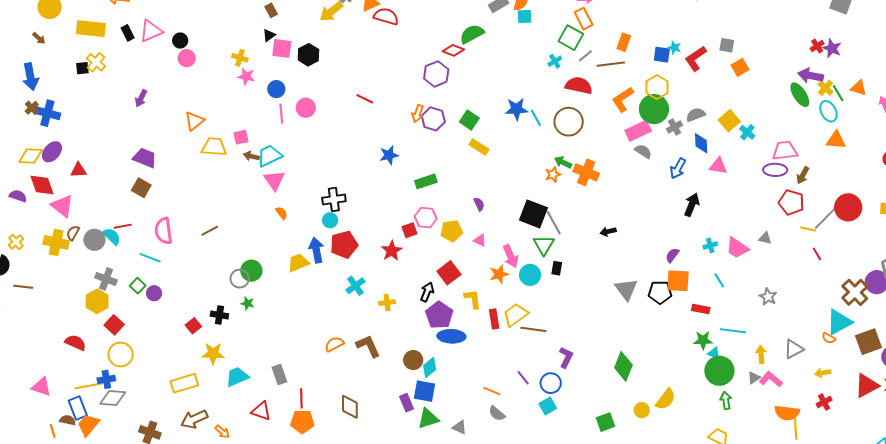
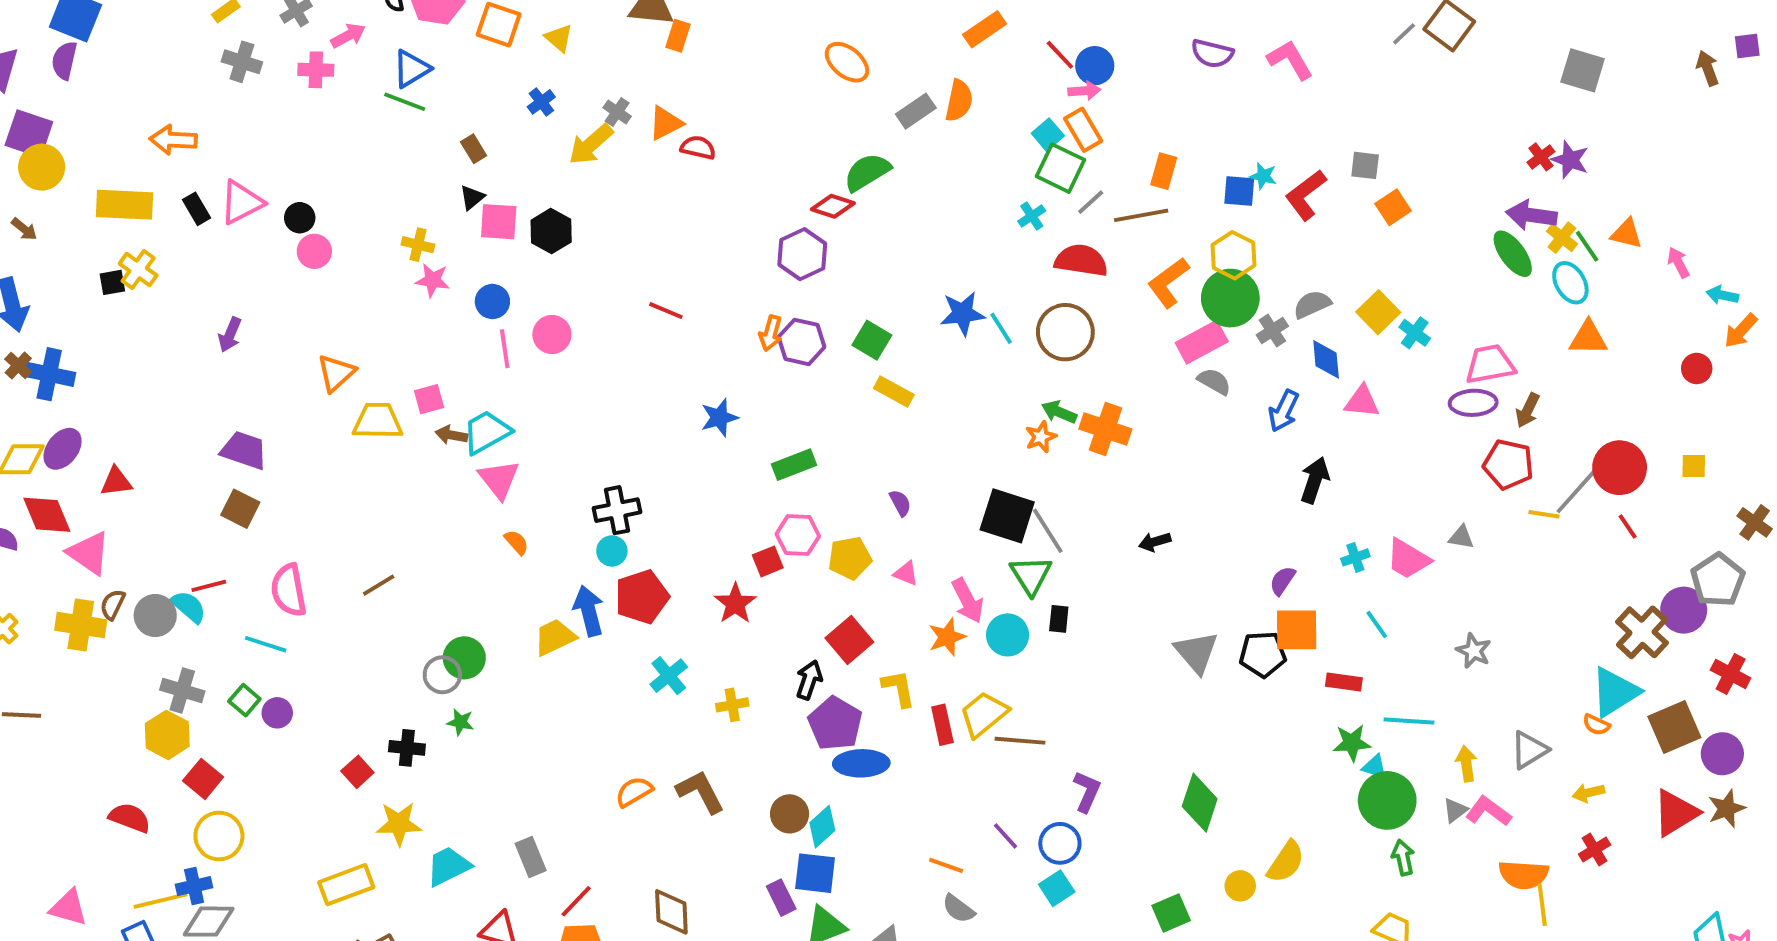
red semicircle: (386, 16) -> (698, 148), size x0.7
cyan square: (525, 16) -> (1048, 135), moved, turned -35
red line: (817, 254) -> (1628, 526), moved
red line: (301, 398) -> (576, 901), turned 48

